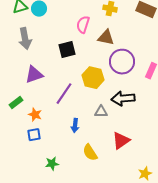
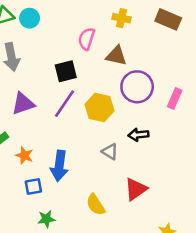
purple line: (64, 94) -> (65, 104), moved
black arrow: (123, 99) -> (138, 135), size x0.7
gray triangle: (101, 112) -> (110, 152), turned 32
blue arrow: (75, 126) -> (59, 166), moved, size x1.6
blue square: (34, 135) -> (33, 187), moved

